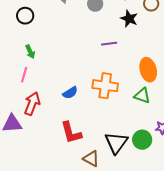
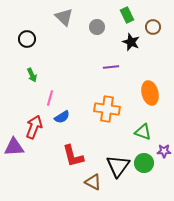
pink line: (24, 75) -> (50, 98), moved
blue semicircle: (70, 93) -> (62, 117), moved
green triangle: (142, 96) -> (143, 132), moved

